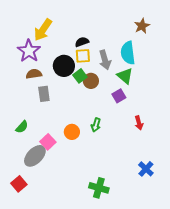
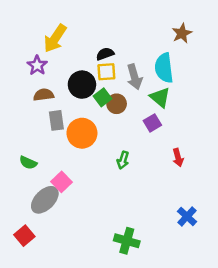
purple star: (29, 51) -> (37, 65), size x0.7
green semicircle: (22, 127) -> (28, 163), turned 72
orange circle: (72, 132) -> (82, 133), moved, size x1.5

